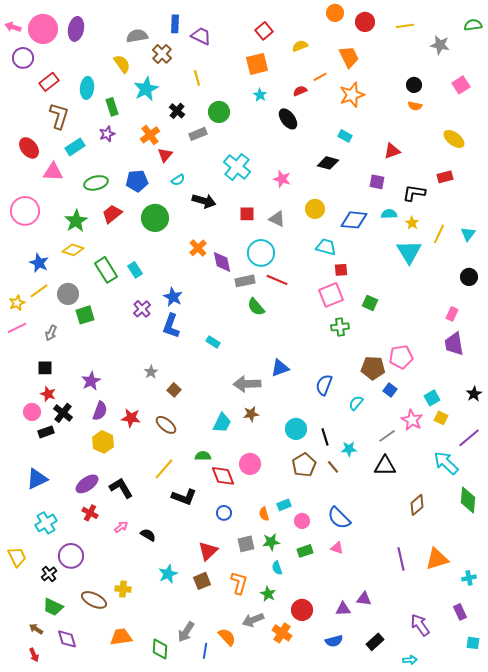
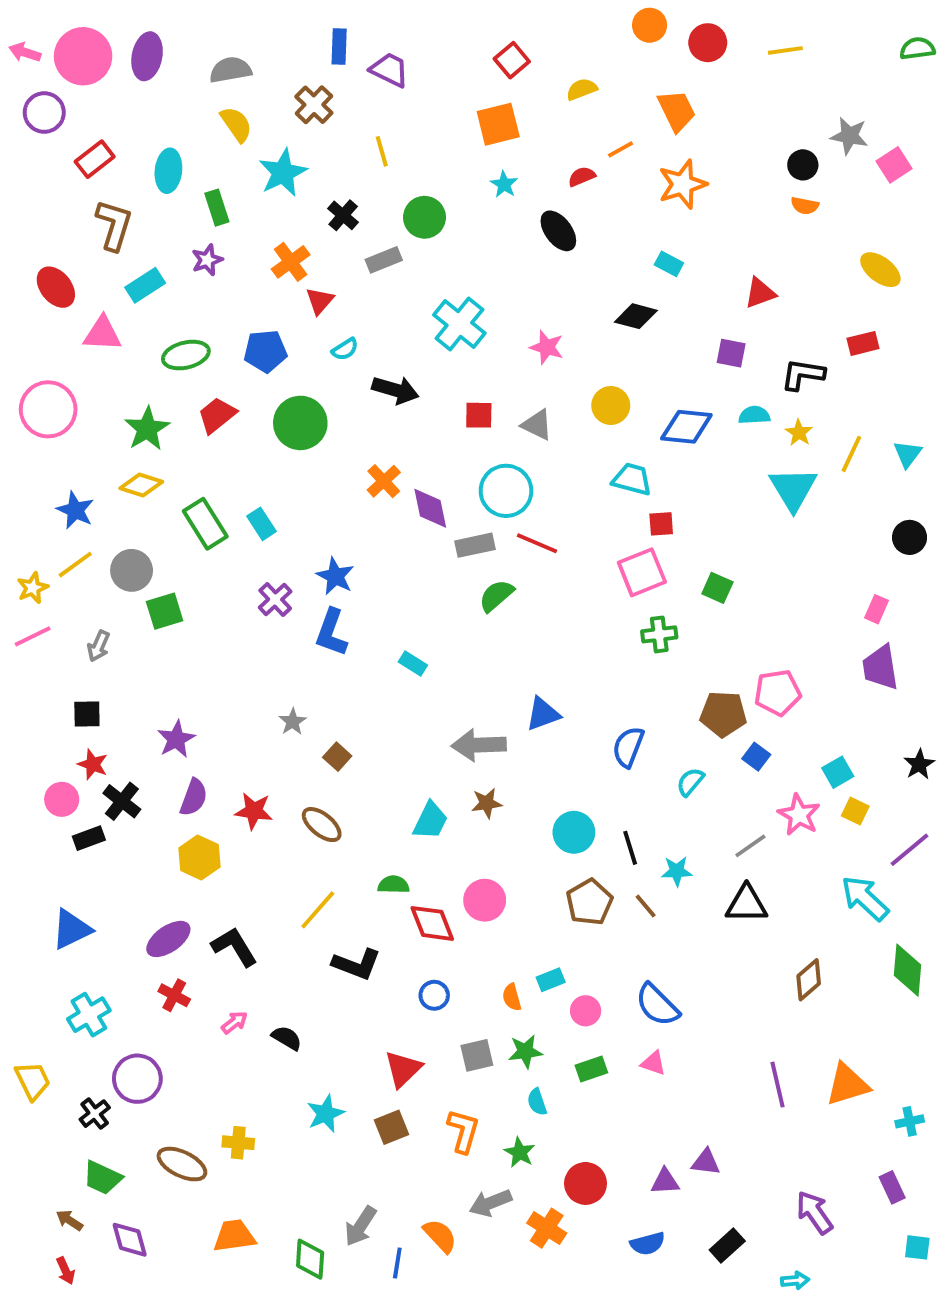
gray semicircle: (137, 36) -> (230, 70), moved
gray star: (440, 45) -> (849, 136), moved
green semicircle: (256, 307) -> (496, 596), turned 90

